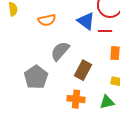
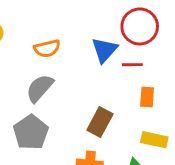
blue triangle: (86, 21) -> (104, 50), turned 36
gray semicircle: (60, 51) -> (40, 88), moved

